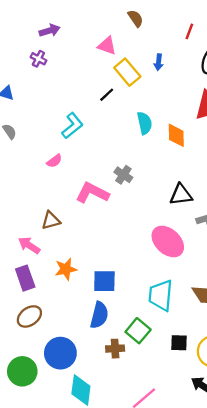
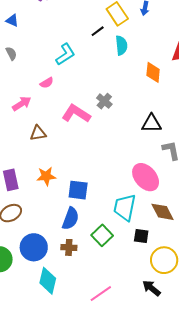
cyan semicircle: (145, 123) -> (121, 45), moved
pink ellipse: (168, 242) -> (146, 177), moved
pink arrow: (29, 245) -> (22, 104), moved, turned 108
black square: (179, 343) -> (141, 236), moved
brown cross: (115, 349) -> (69, 247), moved

